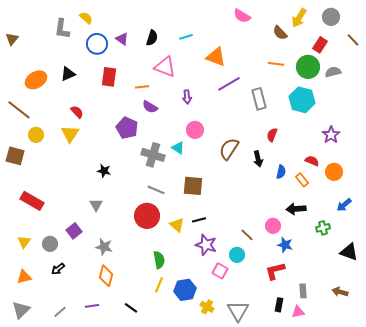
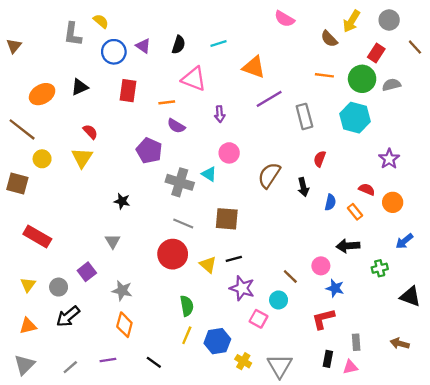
black arrow: (58, 269) -> (68, 316), size x1.5

